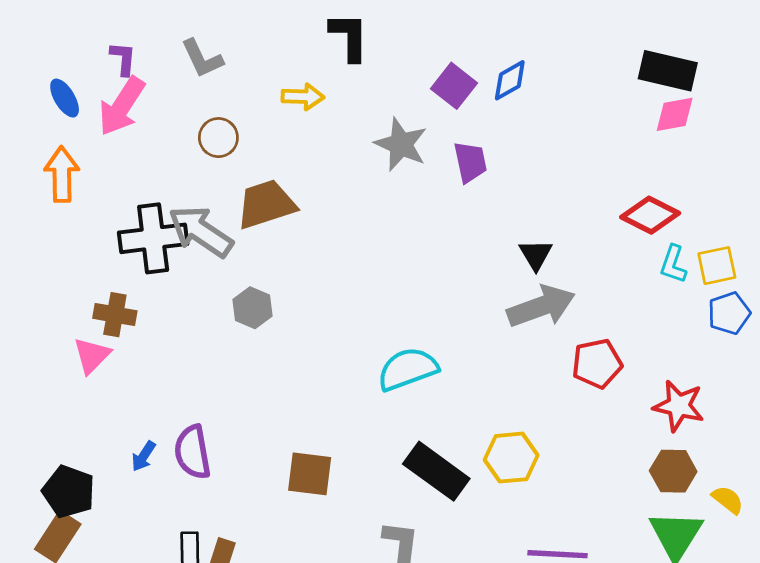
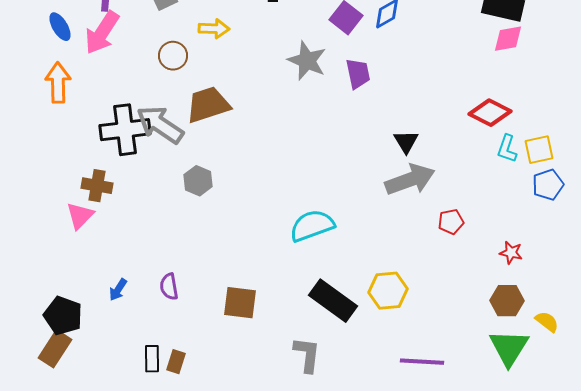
yellow arrow: (303, 97) -> (214, 29), moved
red pentagon: (597, 364) -> (451, 222), size x0.7
red star: (679, 406) -> (511, 253), size x0.6
purple semicircle: (193, 452) -> (169, 287), moved, size x0.7

